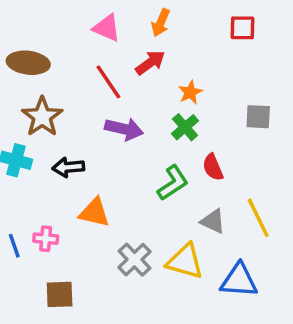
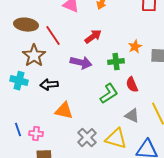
red arrow: (150, 63) -> (93, 37), moved
red line: (108, 82) -> (53, 36), moved
orange star: (190, 92) -> (135, 47), moved
green cross: (185, 127) -> (116, 62), turned 35
pink cross: (46, 239) -> (36, 134), moved

